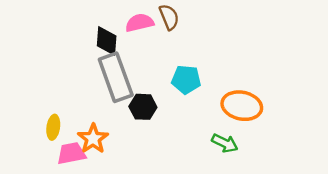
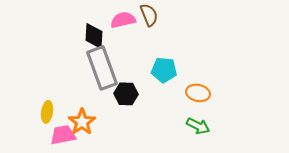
orange ellipse: (242, 106) -> (198, 93), moved, size x0.7

